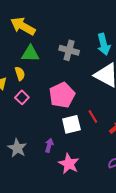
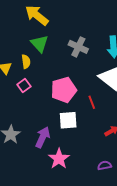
green triangle: (30, 54) -> (39, 44), turned 36
red line: (93, 116) -> (92, 102), moved
purple arrow: (49, 145) -> (43, 137), size x1.5

